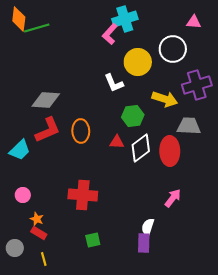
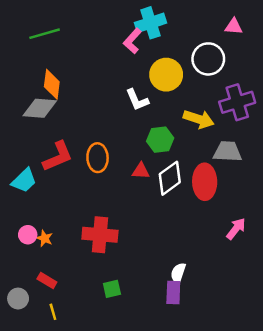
orange diamond: (19, 19) -> (52, 84), moved
gray diamond: (46, 100) -> (40, 108), moved
pink arrow: (173, 198) -> (236, 229), moved
orange star: (37, 219) -> (45, 238), moved

